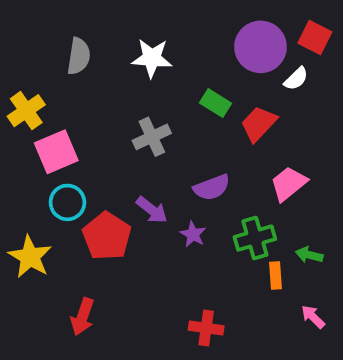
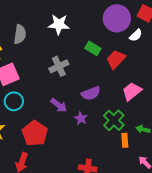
gray semicircle: (79, 56) -> (20, 34), moved
red pentagon: (107, 236) -> (35, 133), moved
green cross: (255, 238) -> (114, 120), turned -30

